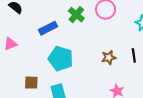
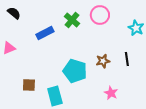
cyan pentagon: (61, 59) -> (75, 71), moved

